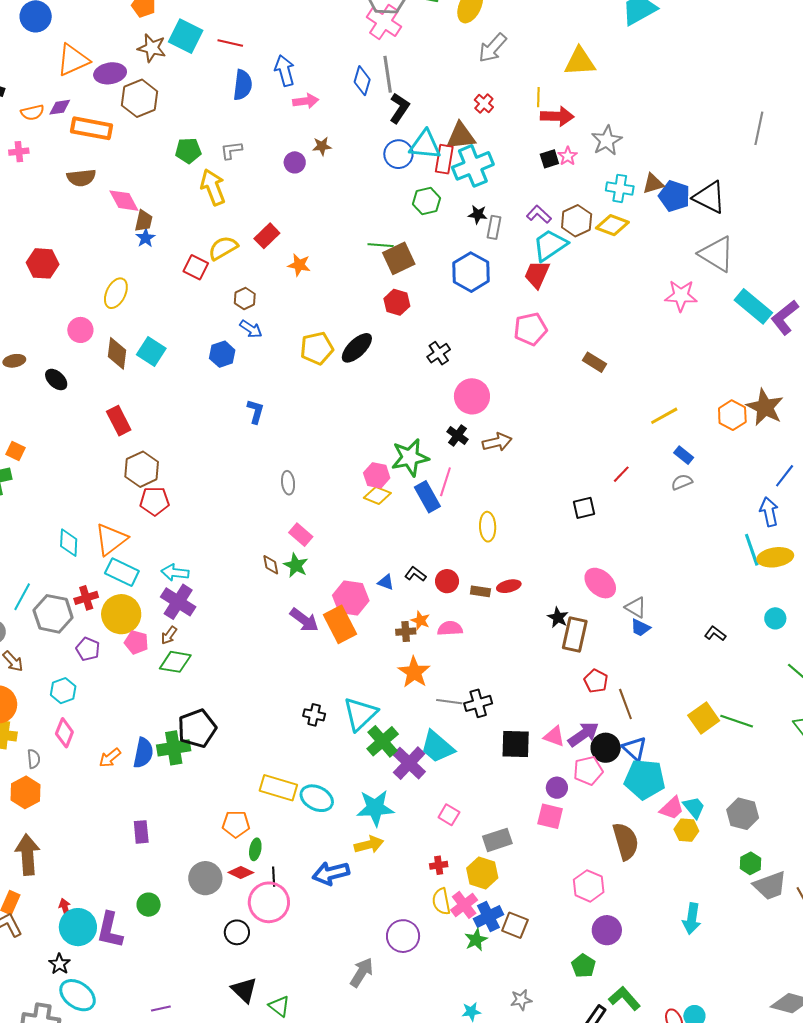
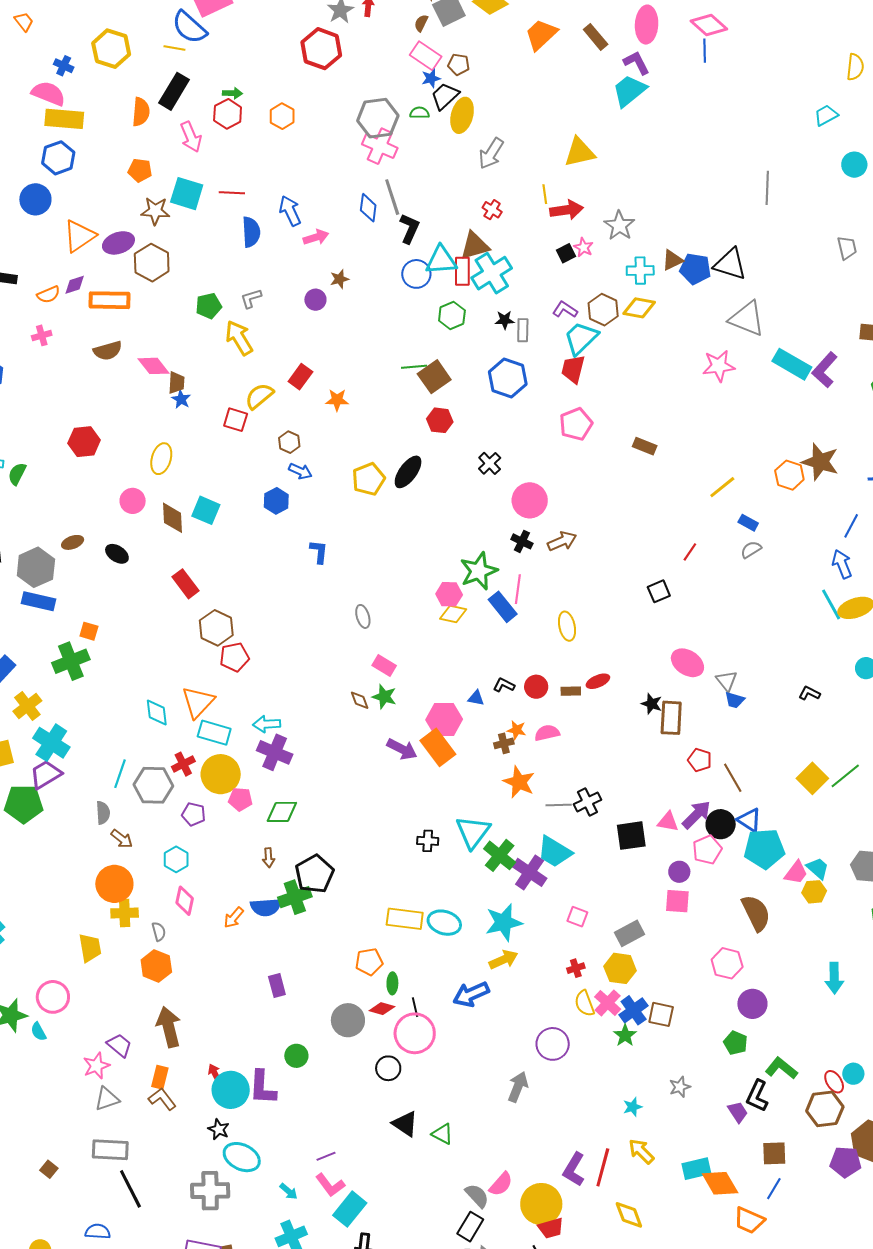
gray triangle: (636, 607) -> (727, 681), turned 30
brown arrow: (169, 635) -> (269, 858), moved, turned -30
green line: (737, 721) -> (845, 776), turned -48
blue semicircle: (143, 753) -> (266, 907), turned 84

